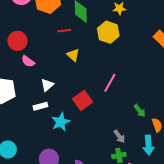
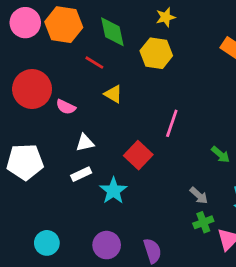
red line: (64, 31) -> (94, 63), turned 48
red circle: (17, 41) -> (32, 89), size x1.4
pink semicircle: (28, 61) -> (66, 107), moved
white triangle: (47, 85) -> (85, 143), turned 40

